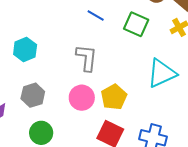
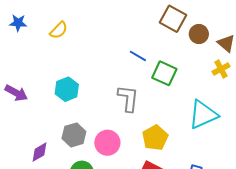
green square: (136, 24) -> (164, 73), moved
pink circle: (82, 98) -> (107, 143), moved

